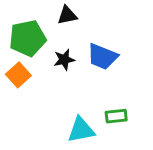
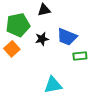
green rectangle: (116, 116) -> (80, 56), moved

